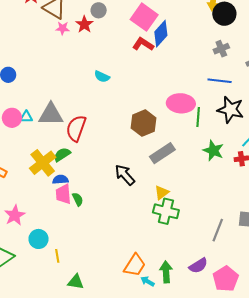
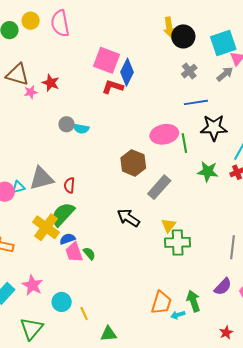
gray circle: (99, 10) -> (66, 124), moved
red semicircle: (76, 128) -> (69, 185), size x0.6
green semicircle: (62, 155) -> (63, 214), size x1.5
cyan arrow: (147, 281) -> (178, 315), turned -32

